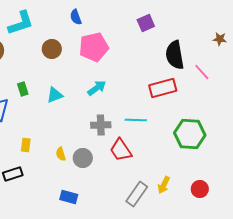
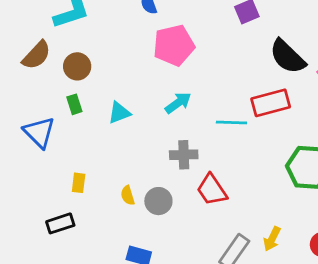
brown circle: (52, 49) -> (77, 66), moved
black semicircle: (175, 55) -> (287, 57), turned -36
cyan line: (136, 120) -> (231, 122), moved

